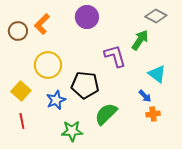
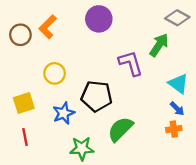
yellow circle: (48, 65) -> (55, 73), size x0.7
yellow square: (21, 91) -> (24, 103), turned 30
blue arrow: (145, 96) -> (177, 109), moved

